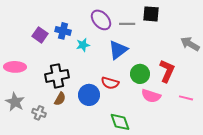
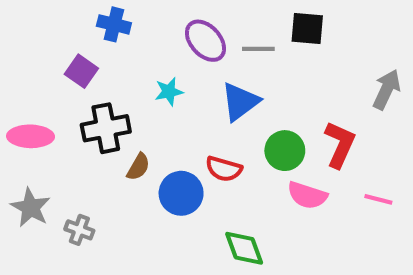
blue cross: (63, 31) -> (114, 24), moved
gray arrow: (190, 44) -> (387, 90), turned 84
black cross: (57, 76) -> (106, 128), moved
brown semicircle: (60, 99) -> (138, 167), moved

